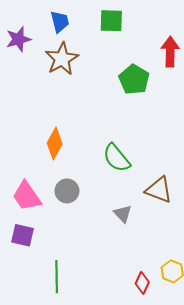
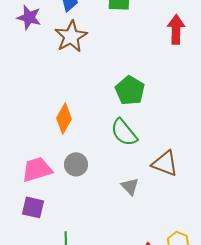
purple star: (18, 39) -> (29, 17), turned 30
green pentagon: (134, 79) -> (130, 90), moved
pink trapezoid: (27, 196) -> (37, 169), turned 108

